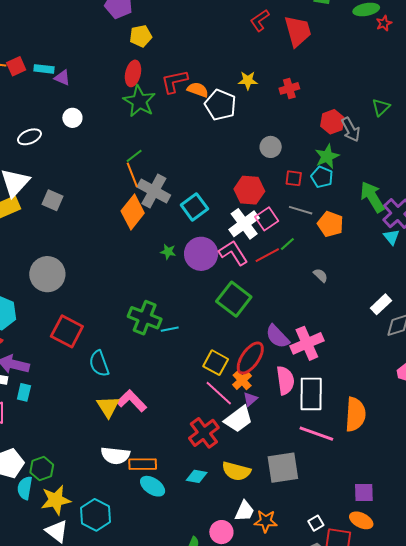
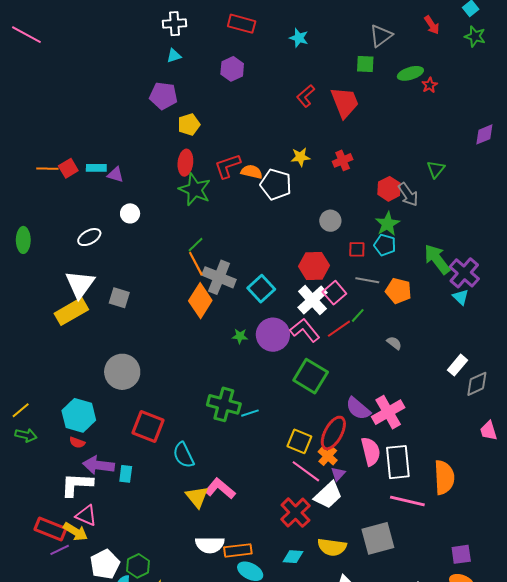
cyan rectangle: (24, 392) -> (126, 474), moved

